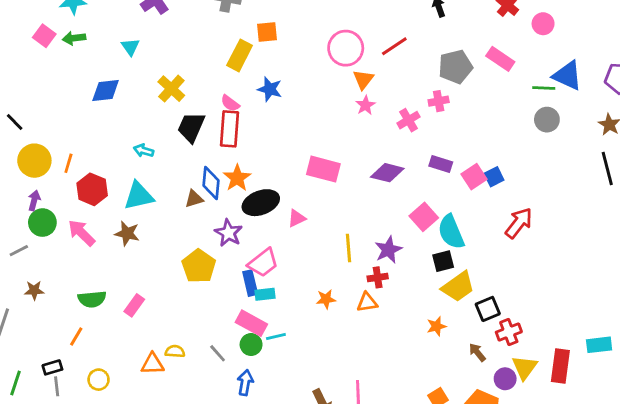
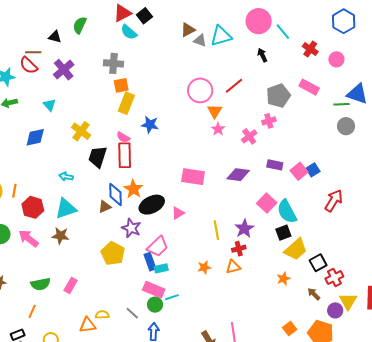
orange square: (267, 32) -> (121, 85), moved

